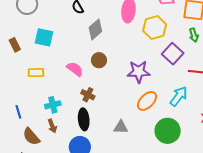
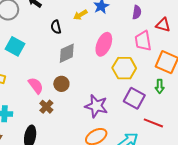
purple square: (173, 54) -> (134, 98), turned -30
brown cross: (88, 95) -> (46, 107), moved

